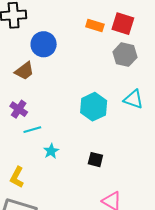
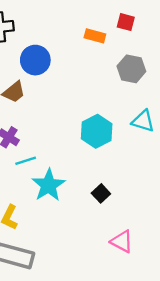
red square: (123, 24) -> (126, 22), moved, size x0.7
cyan star: (51, 151) -> (49, 185), size x1.8
black square: (95, 160) -> (101, 193), turned 35

